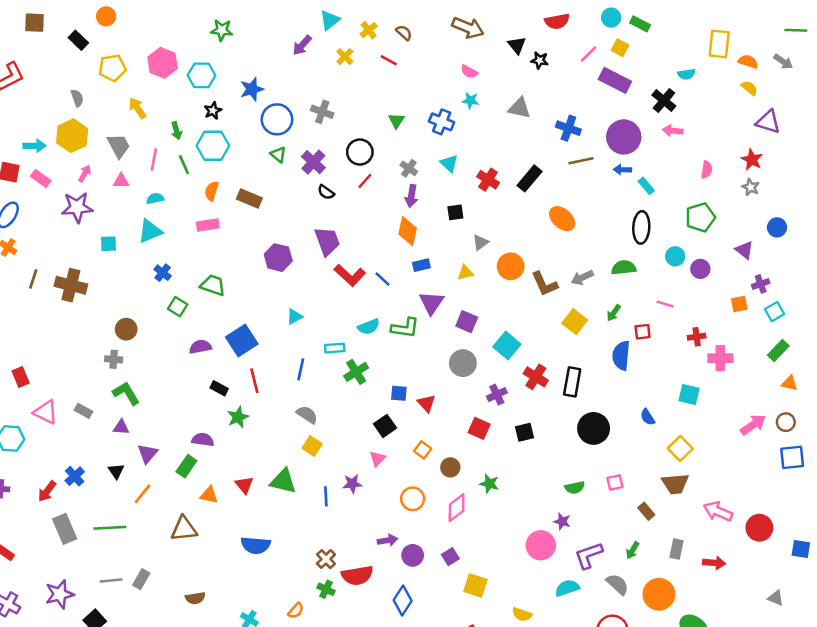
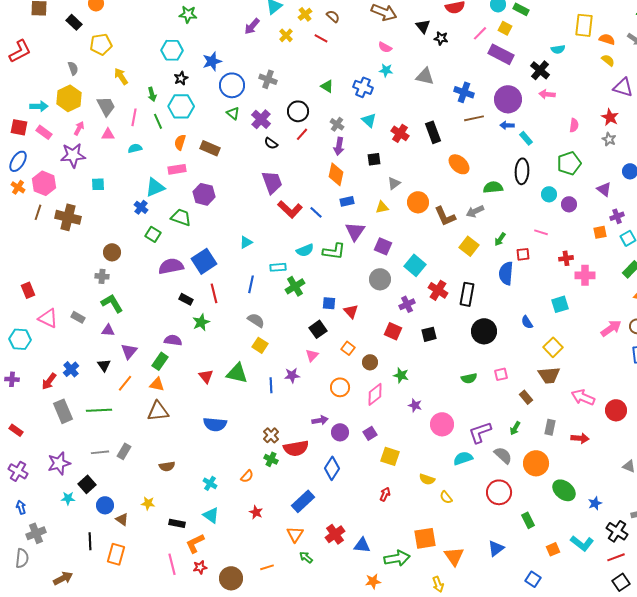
pink hexagon: (163, 63) -> (44, 183), moved
green triangle: (396, 121) -> (327, 86), turned -32
black rectangle: (529, 178) -> (433, 132), turned -60
cyan triangle: (150, 231) -> (155, 187), moved
purple hexagon: (278, 258) -> (204, 194), moved
green semicircle: (624, 268) -> (493, 187), moved
purple semicircle: (200, 347) -> (171, 266), size x1.4
cyan square: (689, 395) -> (560, 304), turned -30
orange triangle: (209, 495) -> (157, 384), moved
purple star: (562, 521) -> (415, 405), moved

